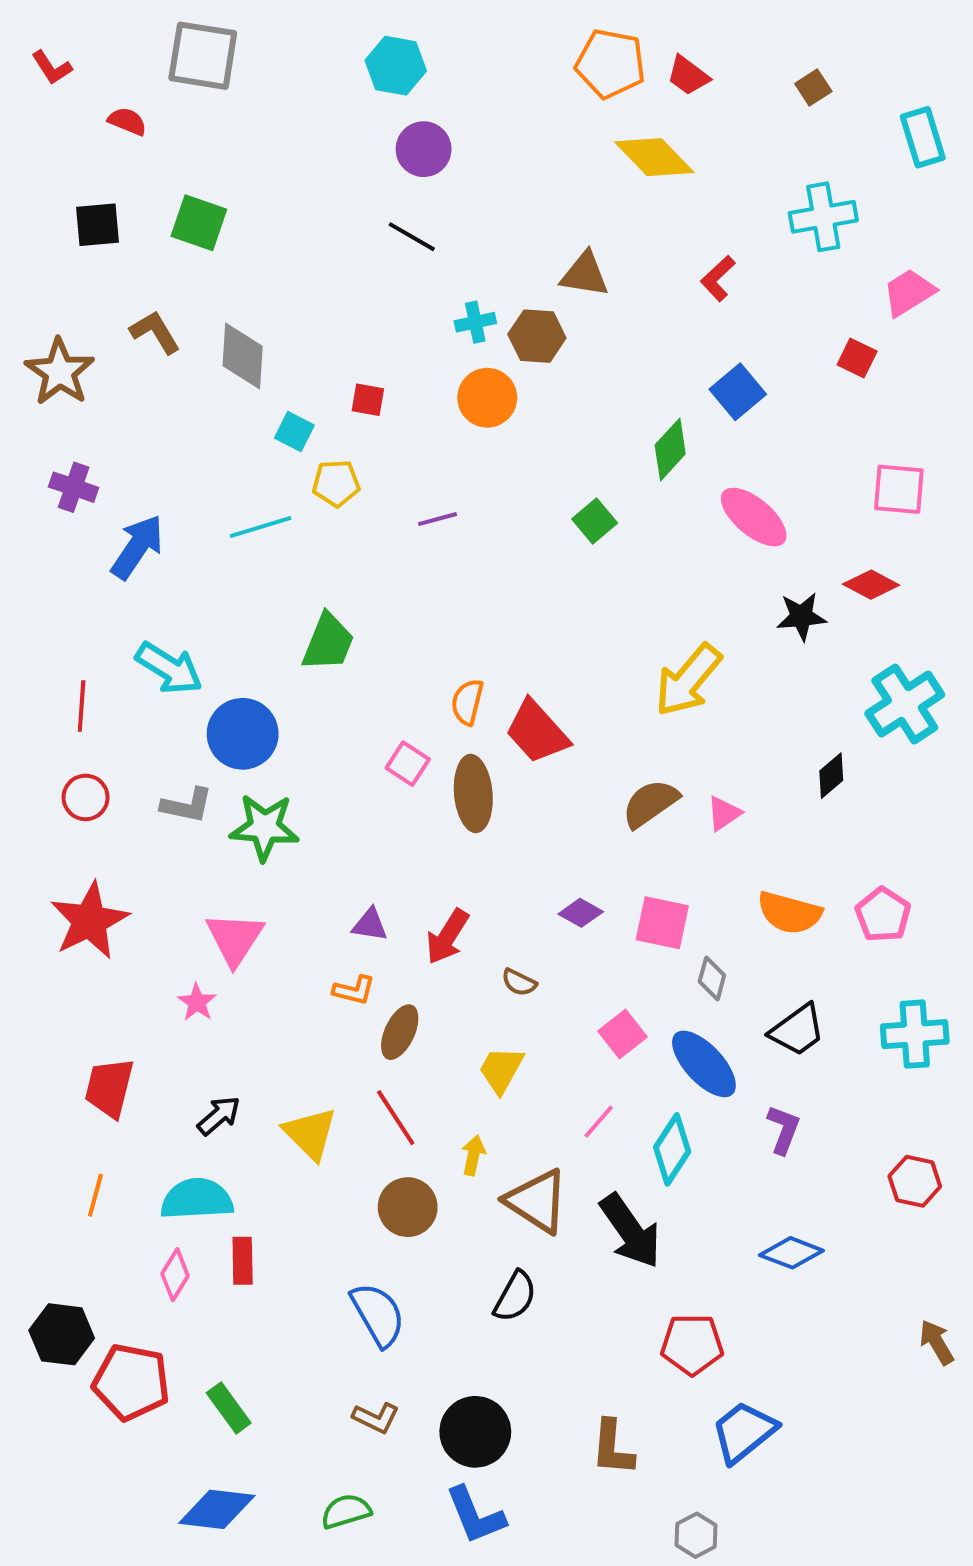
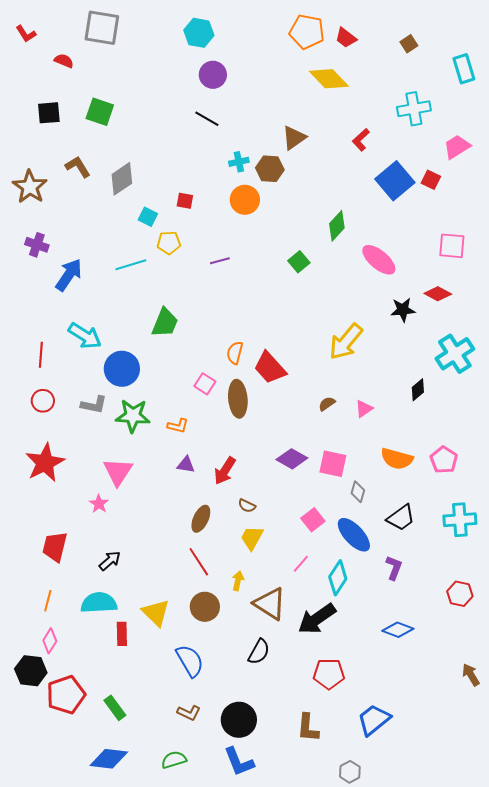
brown triangle: (585, 274) -> (294, 138), turned -44
gray diamond: (243, 356) -> (122, 179), turned 52
blue square: (738, 392) -> (395, 181), moved, size x1.4
brown semicircle: (650, 803) -> (327, 404), size x0.6
purple diamond: (581, 913) -> (292, 459), size x1.4
brown semicircle: (519, 982) -> (247, 506), moved
orange L-shape: (354, 990) -> (178, 426), moved
yellow triangle: (310, 1134) -> (156, 613), moved
black arrow: (630, 1231) -> (317, 619), turned 90
pink diamond: (175, 1275) -> (50, 641), moved
red pentagon: (692, 1344) -> (329, 674), moved
red pentagon: (131, 1382) -> (66, 695), turned -30

